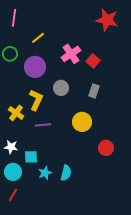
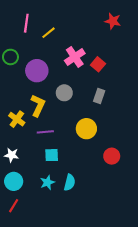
pink line: (14, 18) -> (26, 23), moved
red star: (107, 20) -> (113, 21), size x0.7
yellow line: (38, 38) -> (48, 33), moved
cyan square: (31, 157) -> (52, 155), moved

